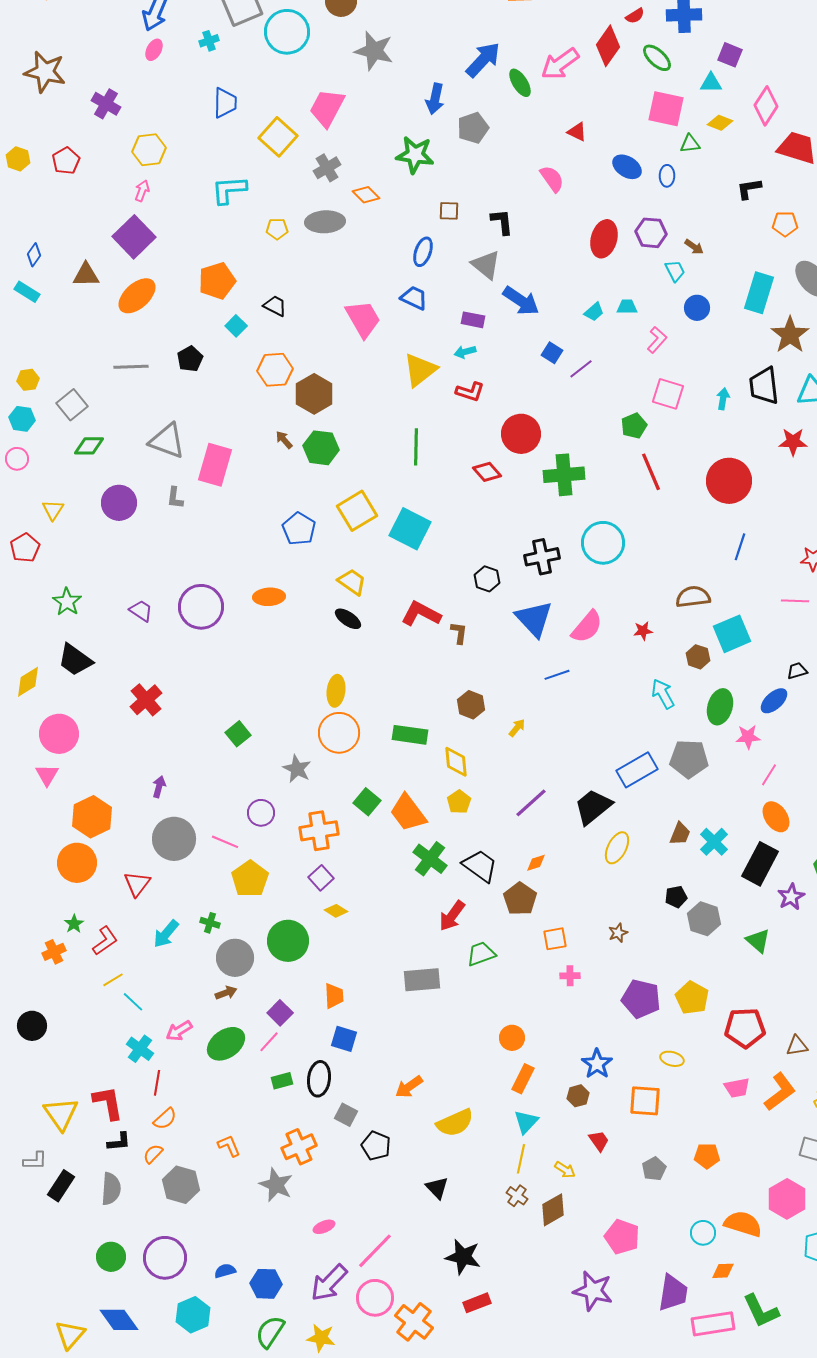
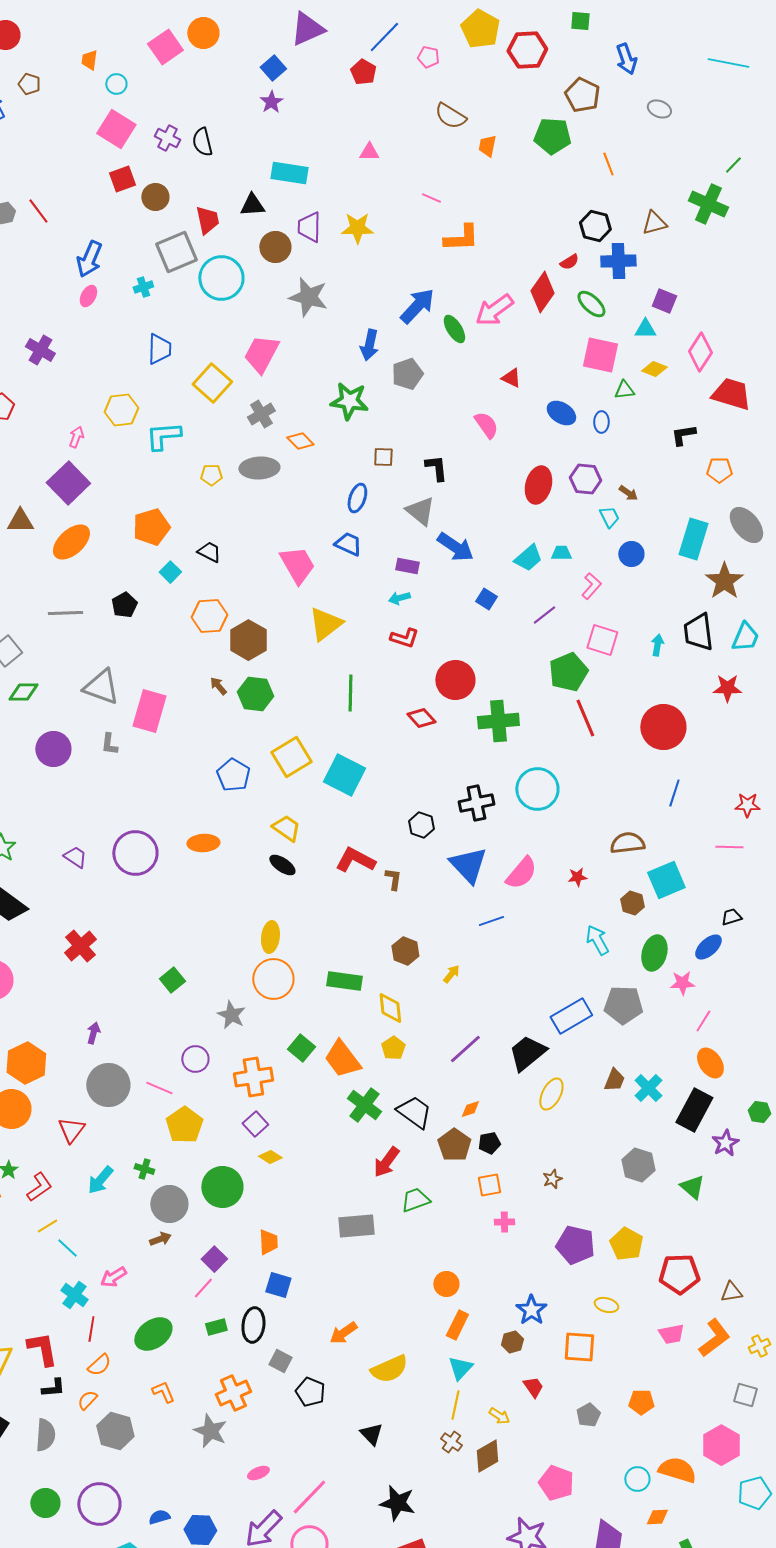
yellow hexagon: (149, 150) -> (121, 410), moved
cyan trapezoid: (594, 312) -> (528, 558), size x1.4
purple line: (581, 369) -> (544, 615), moved
yellow triangle: (420, 370) -> (325, 624), moved
green pentagon: (634, 426) -> (568, 672), size x1.5
black pentagon: (676, 897) -> (489, 1143), moved
green ellipse: (226, 1044) -> (153, 1334), moved

